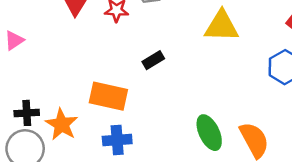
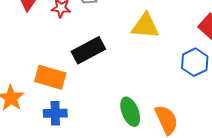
black rectangle: (153, 60) -> (88, 50), size x1.8

